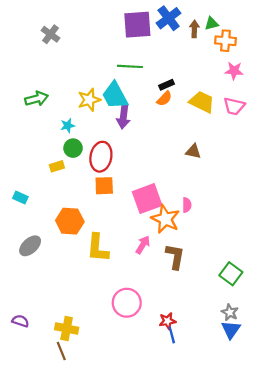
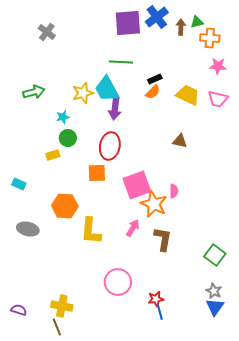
red ellipse: (101, 157) -> (110, 146), moved
gray ellipse: (30, 246) -> (28, 229), turned 55
purple semicircle: (20, 321) -> (19, 310), moved

